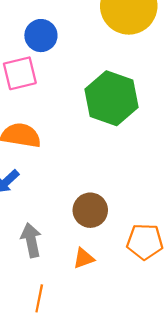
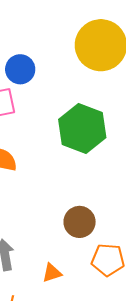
brown circle: (90, 210) -> (80, 222), moved

